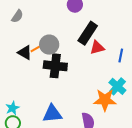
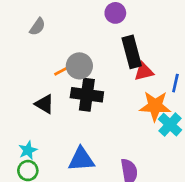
black rectangle: (88, 33) -> (132, 52), turned -50
black triangle: (25, 53) -> (44, 104), moved
orange star: (105, 100) -> (155, 106), moved

